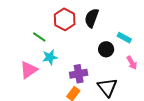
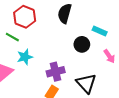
red hexagon: (65, 19) -> (25, 17), moved

